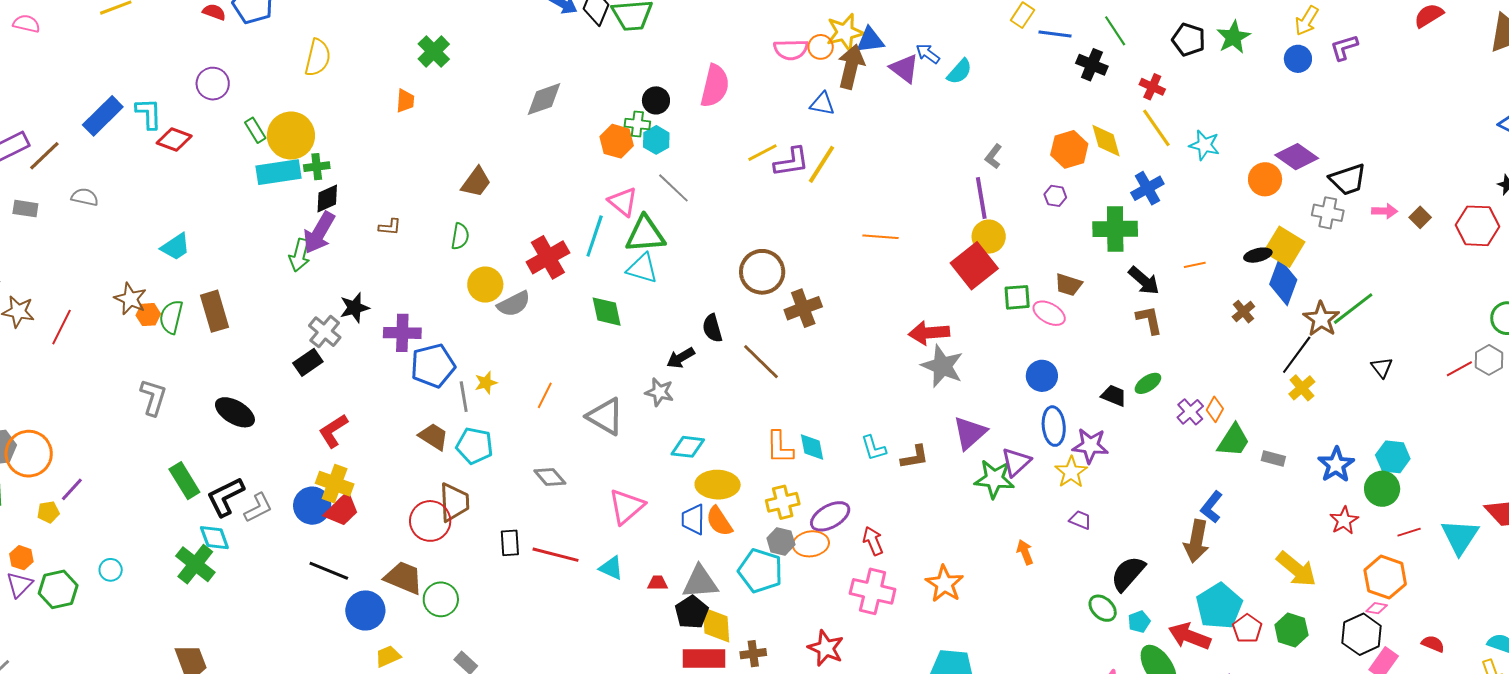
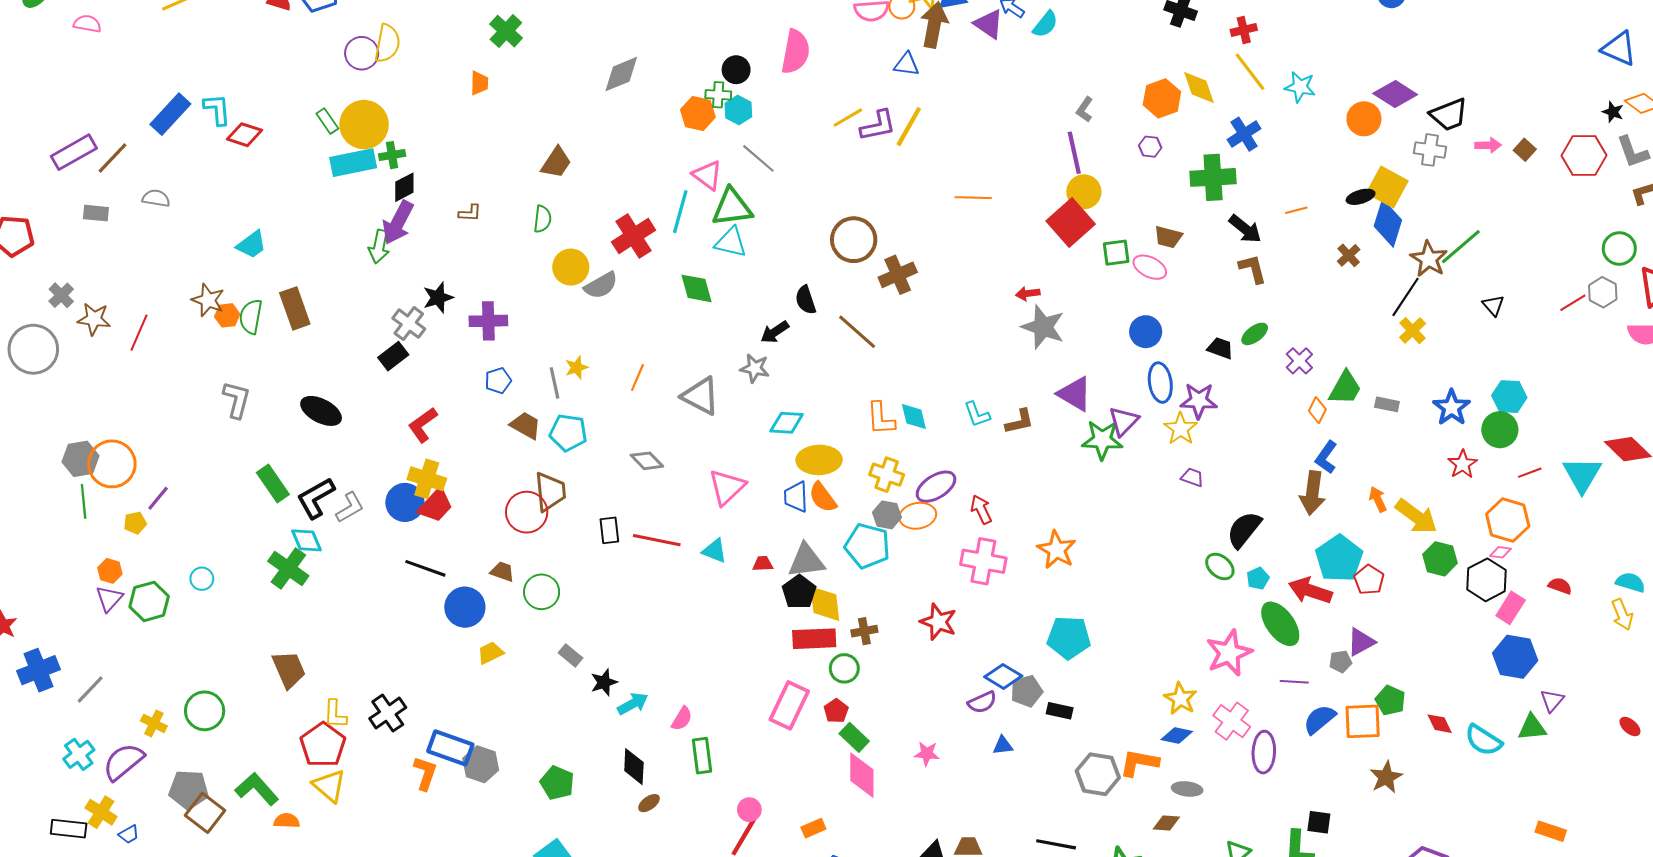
purple circle: (213, 84) -> (362, 53), moved
red cross: (1152, 87) -> (1244, 30), turned -35
red arrow: (929, 333) -> (1028, 294), size x0.6
blue pentagon: (433, 366) -> (498, 381), moved, size x0.6
orange diamond: (1215, 409) -> (1317, 410), moved
purple triangle: (970, 433) -> (1075, 394), turned -45
yellow cross: (783, 502) -> (887, 475), turned 36
orange arrow: (1025, 552) -> (1378, 499), moved
brown trapezoid: (404, 578) -> (502, 572), size x0.6
green hexagon: (1291, 630) -> (1440, 559), moved

